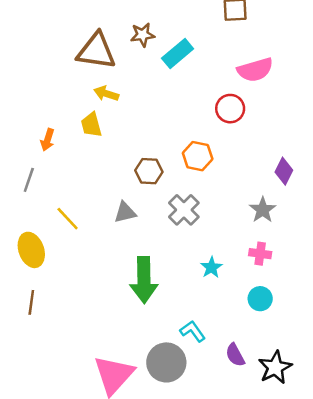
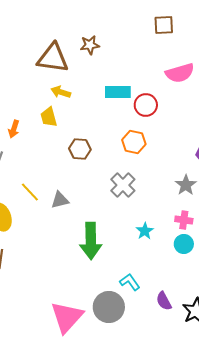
cyan rectangle: (178, 54) -> (118, 92), moved, turned 40
red circle: (230, 109) -> (146, 105), moved
brown hexagon: (149, 171) -> (80, 149), moved
gray triangle: (125, 212) -> (60, 200), moved
cyan circle: (260, 299) -> (184, 244), moved

